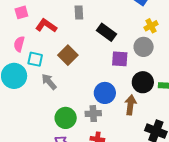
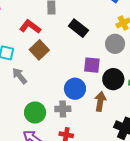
red L-shape: (46, 26) -> (30, 27), moved
purple square: (120, 59) -> (92, 65), moved

